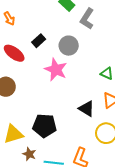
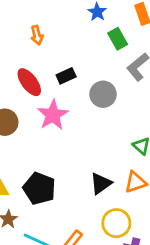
pink star: (56, 70) -> (53, 115), moved
black triangle: (87, 109) -> (101, 183), turned 36

